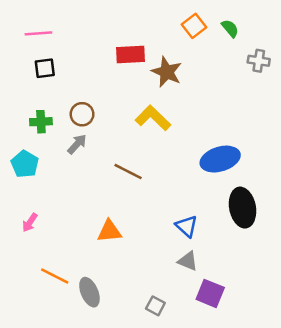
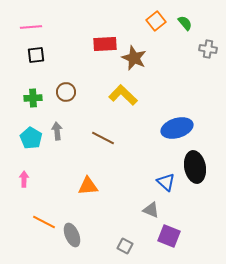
gray arrow: (77, 144) -> (57, 131), moved, turned -48
cyan pentagon: (25, 164) -> (31, 138), moved
pink arrow: (30, 222) -> (24, 179), turned 147
blue triangle: (187, 226) -> (166, 182), moved

